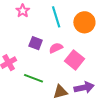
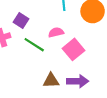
purple square: (36, 43) -> (21, 20), moved
green line: (33, 78) -> (34, 45), moved

